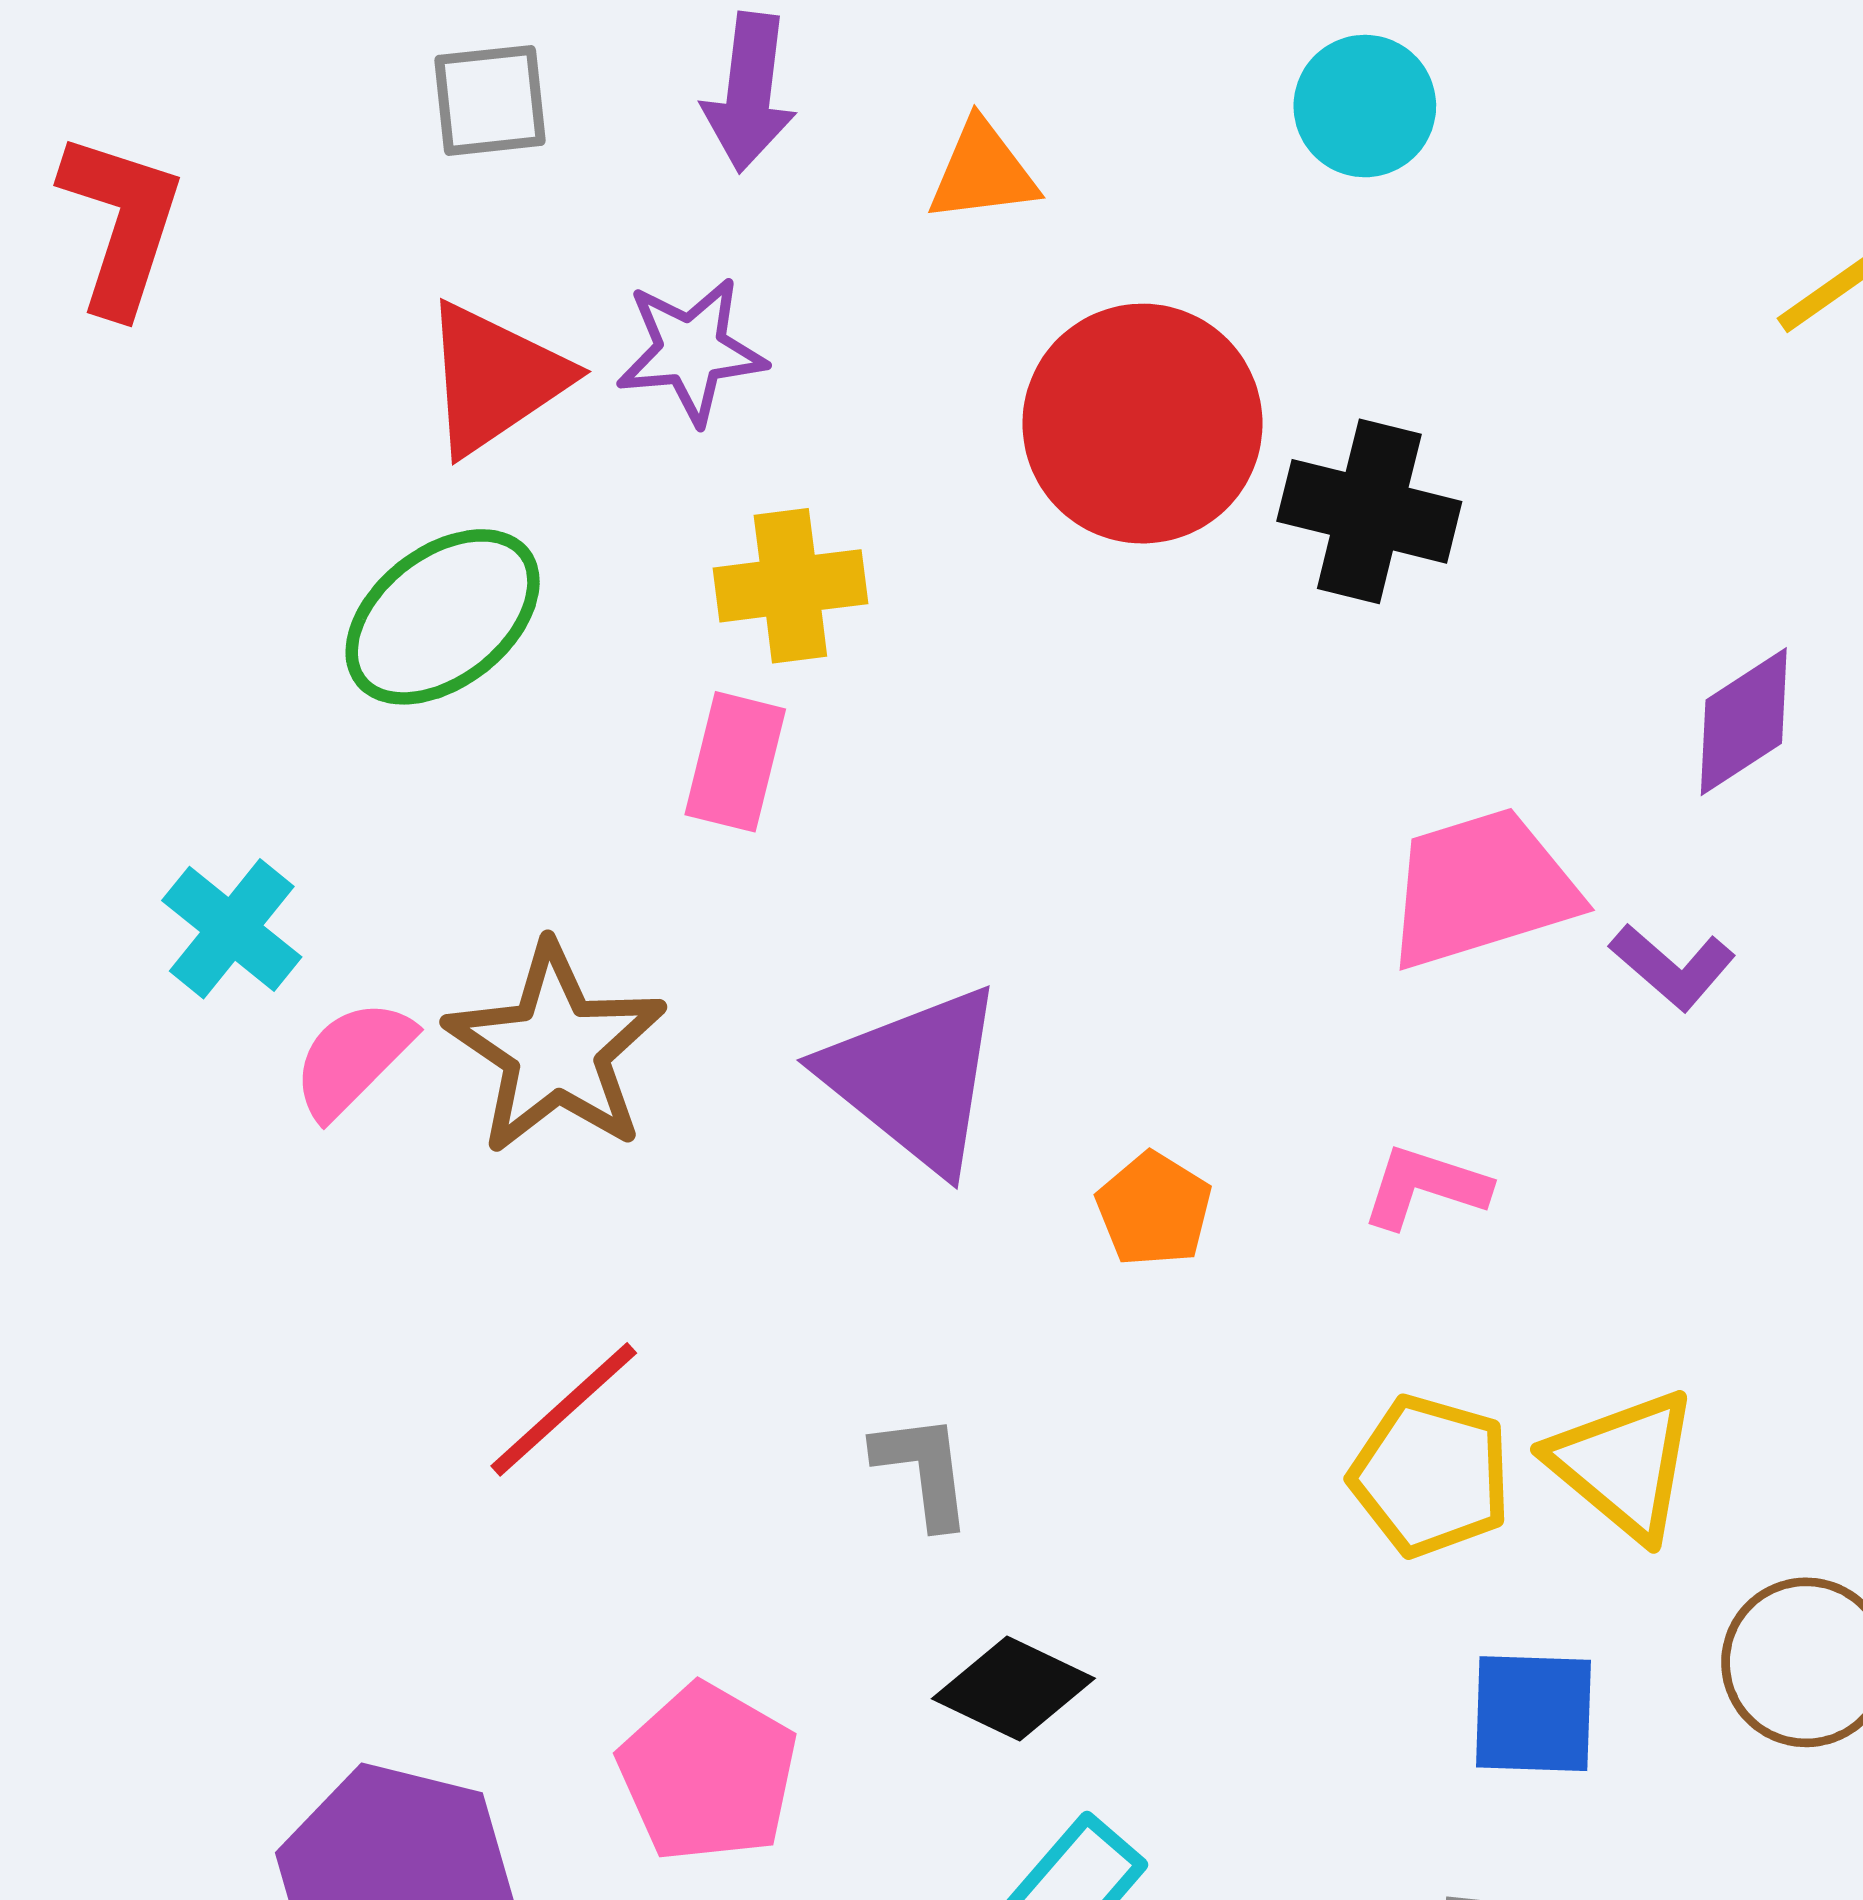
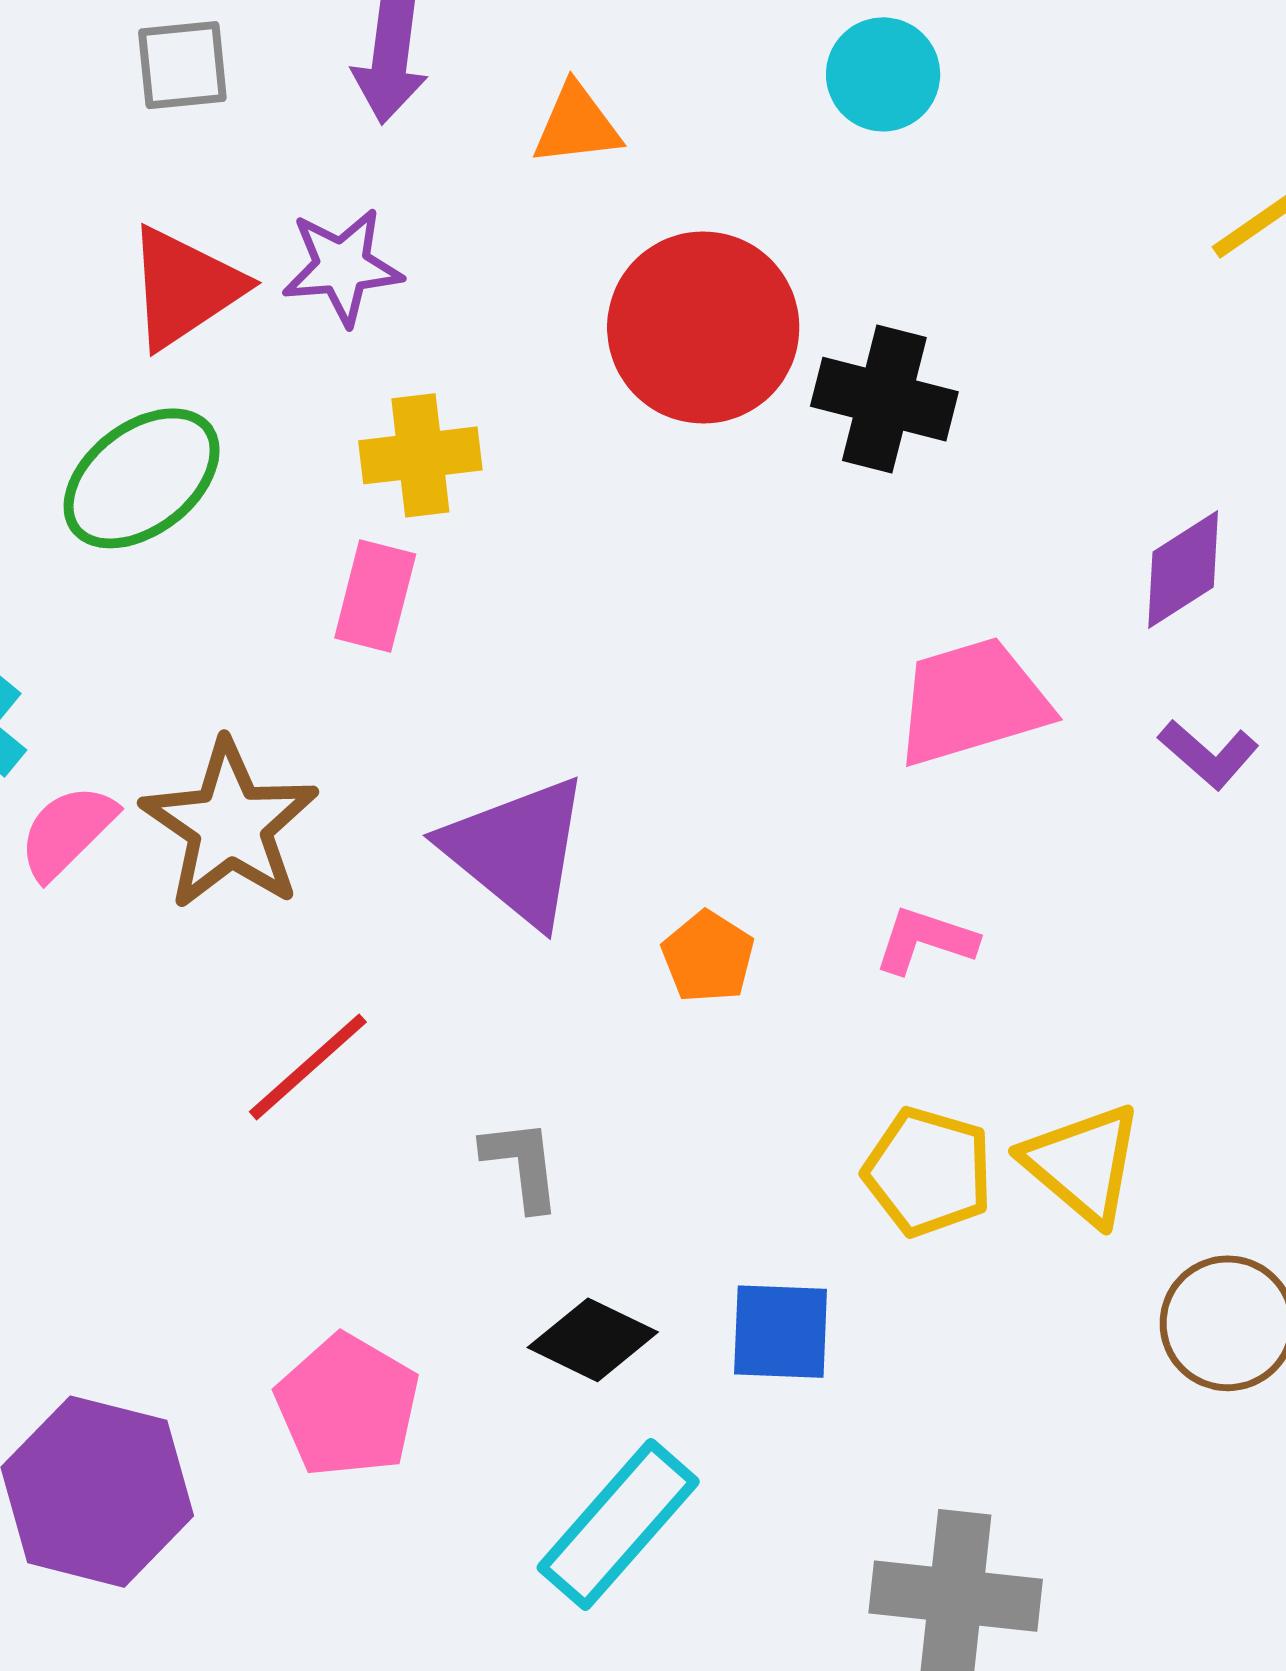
purple L-shape: (1673, 967) -> (1208, 754), moved
red line: (564, 1409) -> (308, 1067), moved
blue square: (1533, 1714) -> (781, 1332), moved

